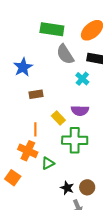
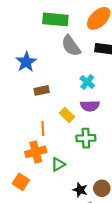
cyan cross: (82, 79) -> (87, 82), moved
green cross: (75, 140) -> (86, 138), size x0.7
orange cross: (28, 151) -> (36, 152), turned -36

